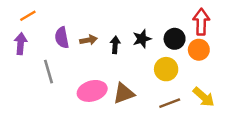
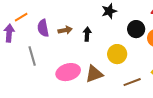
orange line: (28, 16) -> (21, 17), moved
black star: (142, 39) -> (109, 11), moved
yellow circle: (166, 69) -> (117, 54), moved

